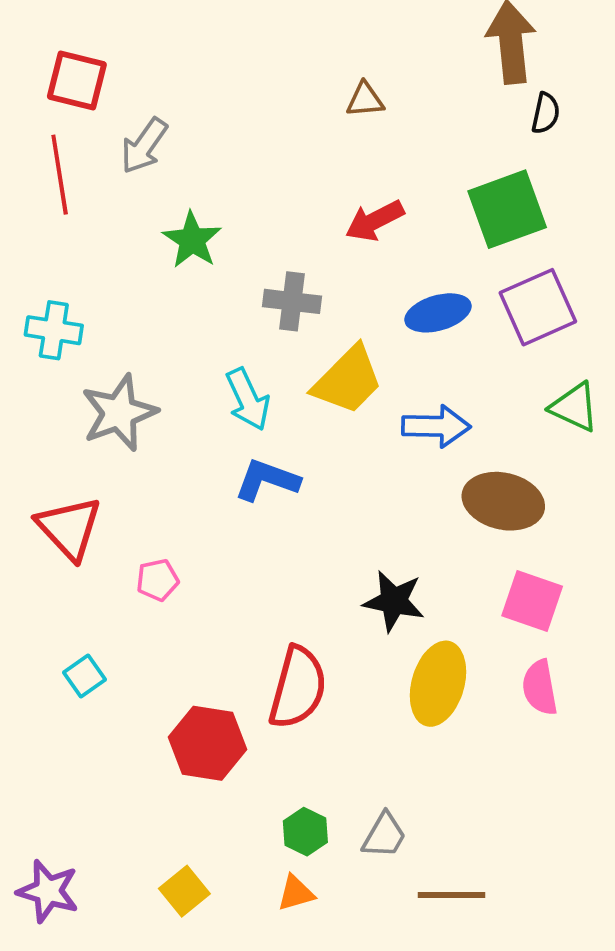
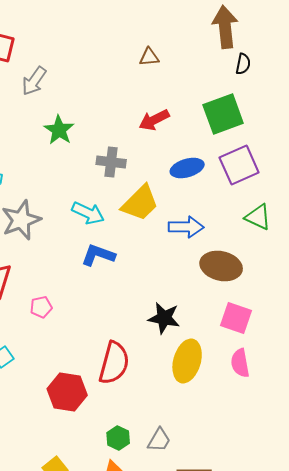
cyan arrow: (248, 399) -> (88, 213), turned -40

